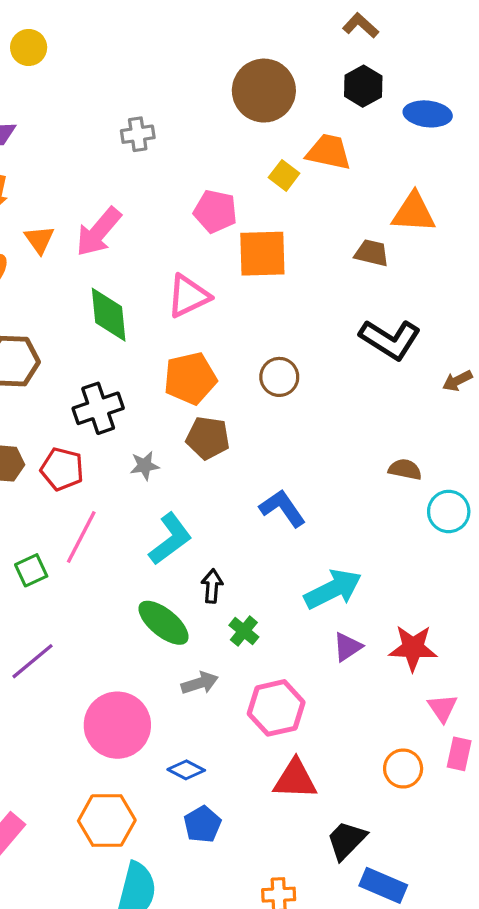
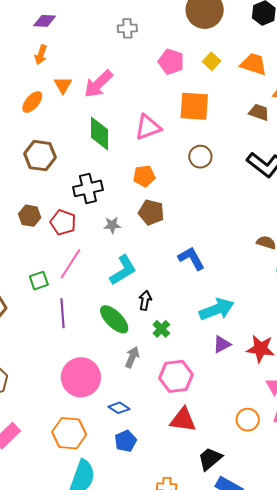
orange trapezoid: (329, 152) -> (254, 64), moved
pink pentagon: (215, 211) -> (171, 62), moved
brown circle: (279, 377) -> (200, 157), moved
orange pentagon: (190, 378) -> (144, 176), size x0.7
purple line: (33, 661) -> (63, 313), moved, turned -60
gray arrow: (200, 683) -> (132, 357), turned -55

